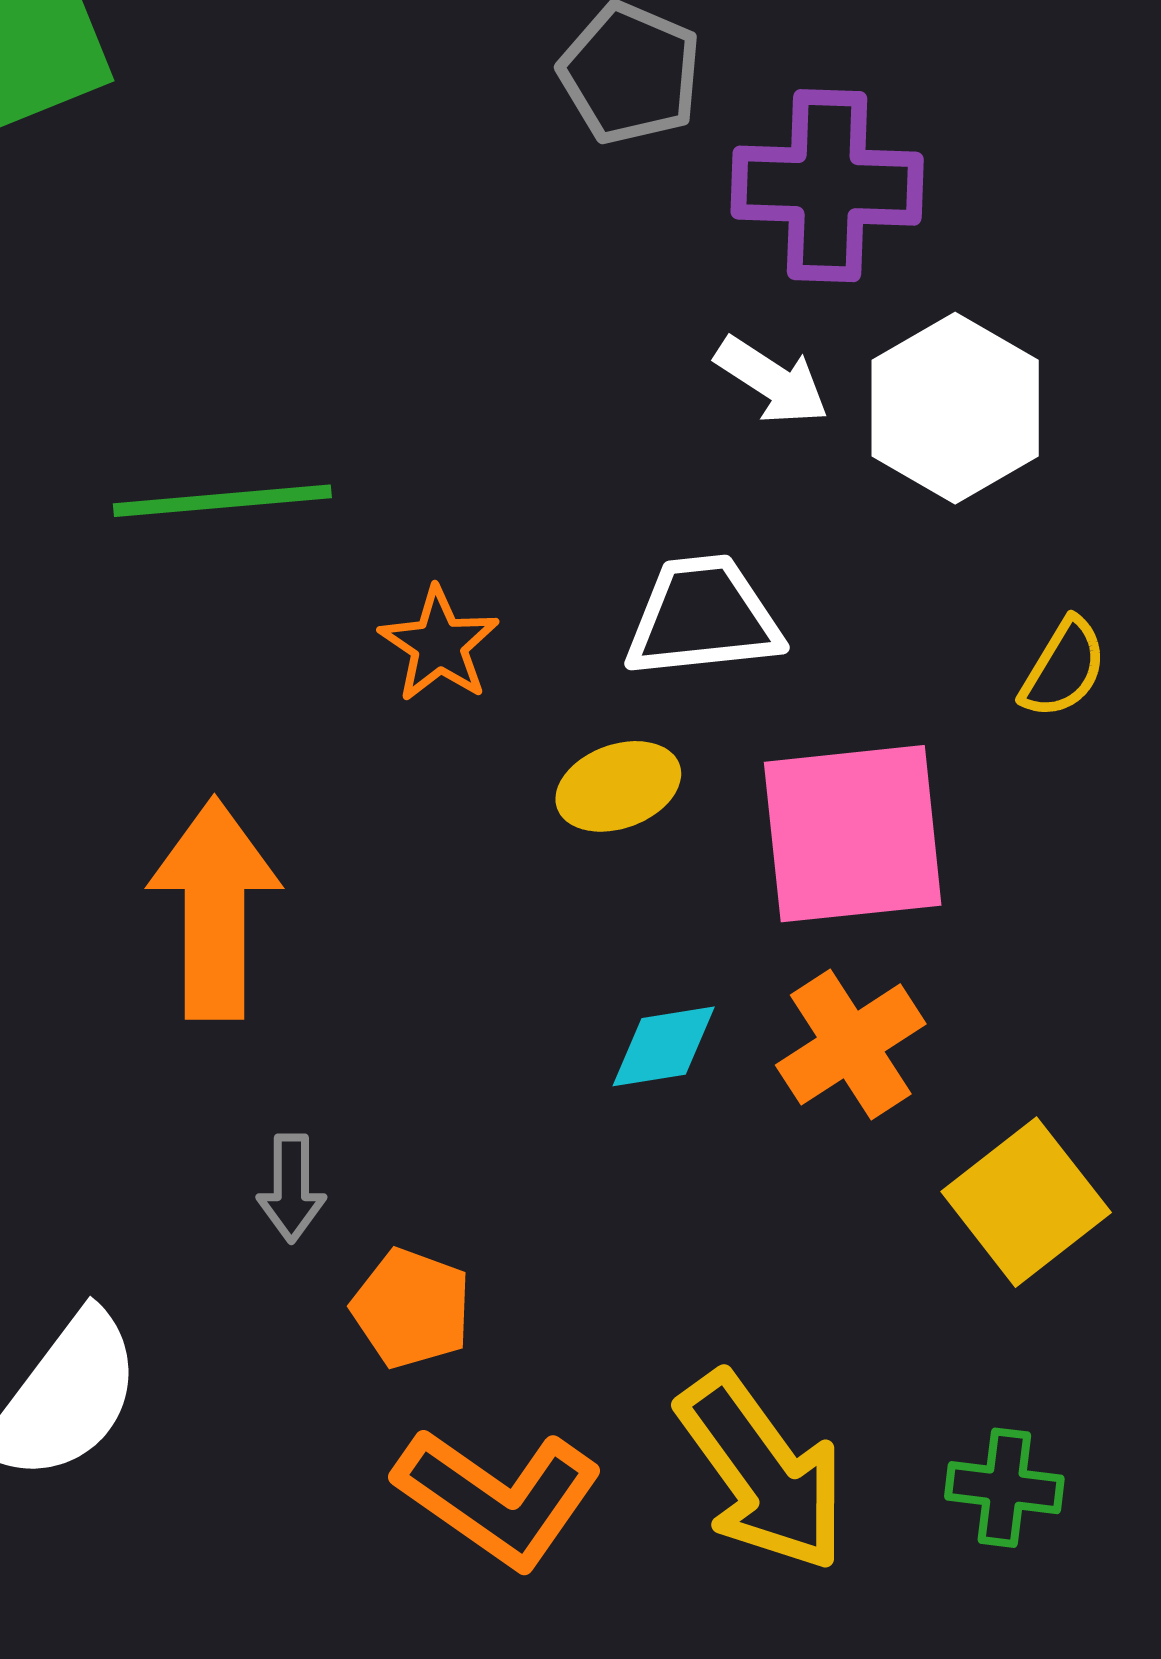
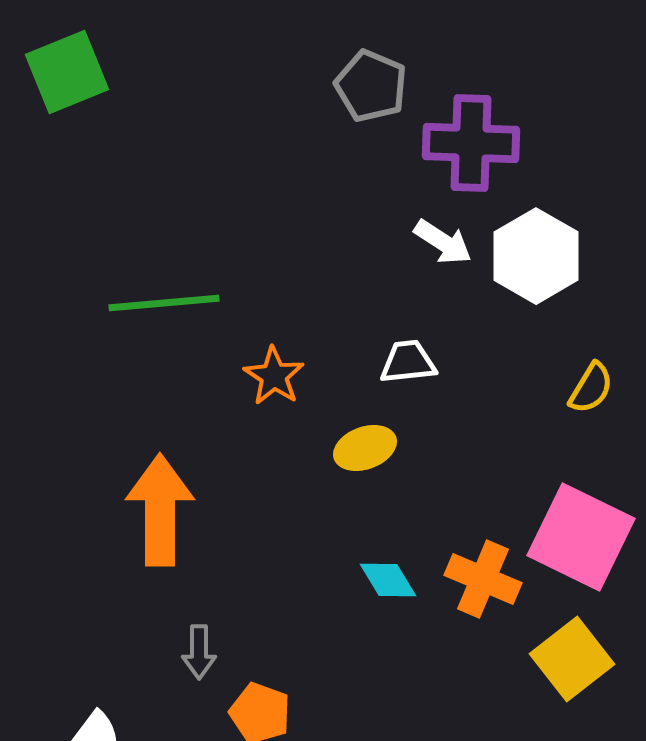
white trapezoid: (703, 617) -> (408, 362), size x0.7
pink square: (853, 834) -> (581, 537), moved, turned 32
orange cross: (851, 1044) -> (483, 579), turned -34
cyan diamond: (664, 1046) -> (388, 580), turned 68

